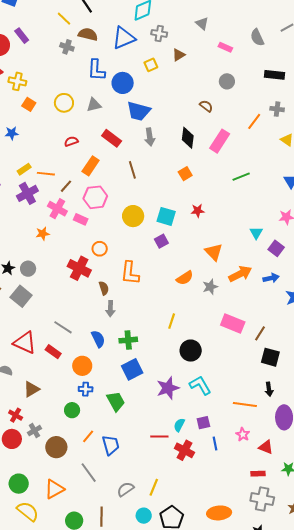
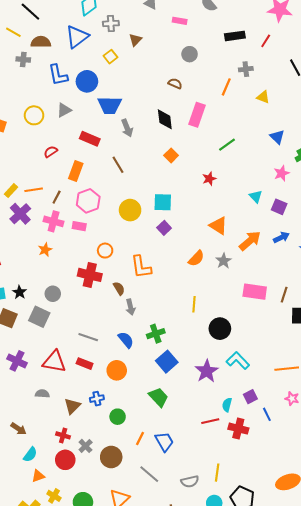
red star: (198, 211) -> (209, 179), moved
gray circle: (28, 269) -> (53, 294), moved
blue cross: (86, 389) -> (97, 399), moved
gray semicircle: (126, 489) -> (190, 481), turned -144

